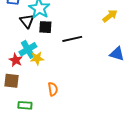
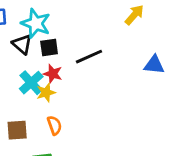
red star: (16, 60) -> (53, 74), moved
orange semicircle: (53, 89) -> (54, 125), moved

